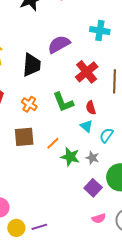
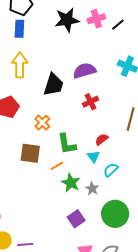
red cross: (87, 72) -> (90, 102), moved, size x0.7
green L-shape: (63, 102) -> (67, 144), moved
red semicircle: (91, 108) -> (102, 139), turned 56
purple square: (93, 188) -> (76, 219), moved

